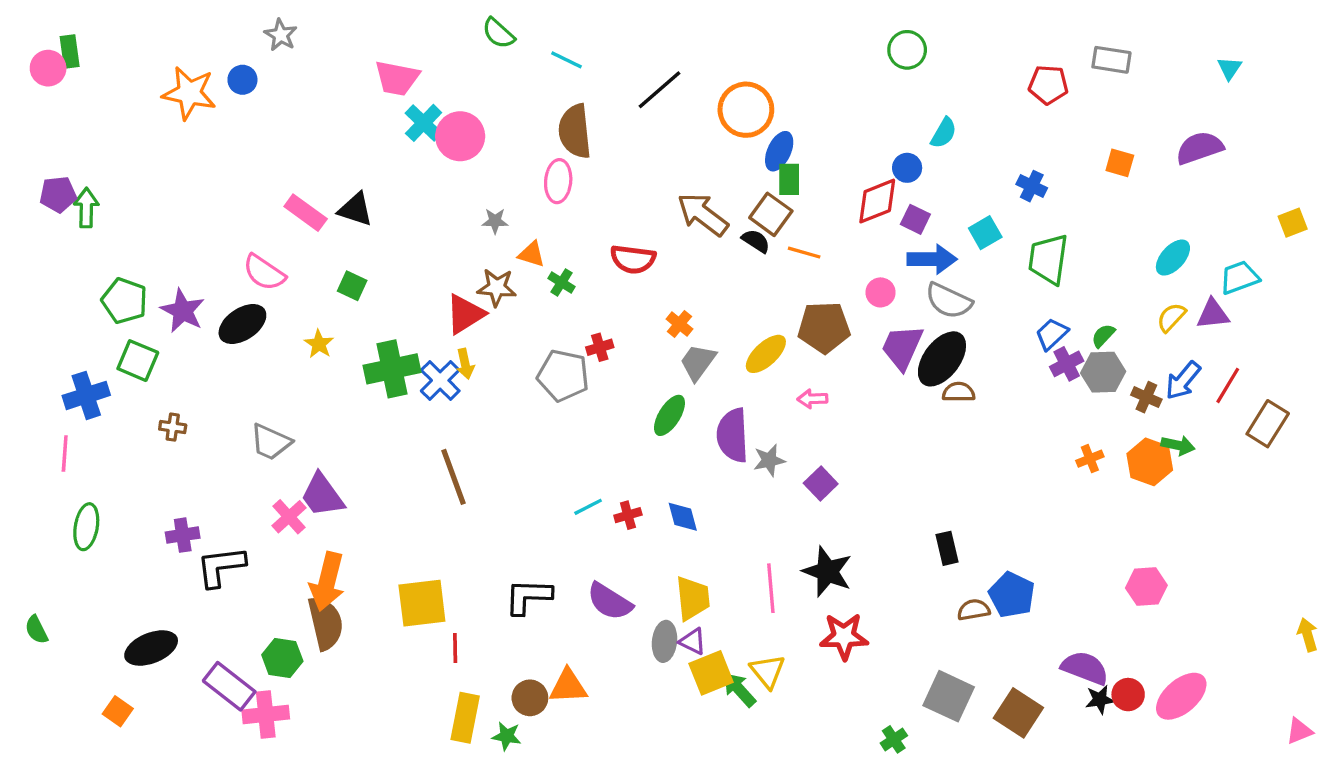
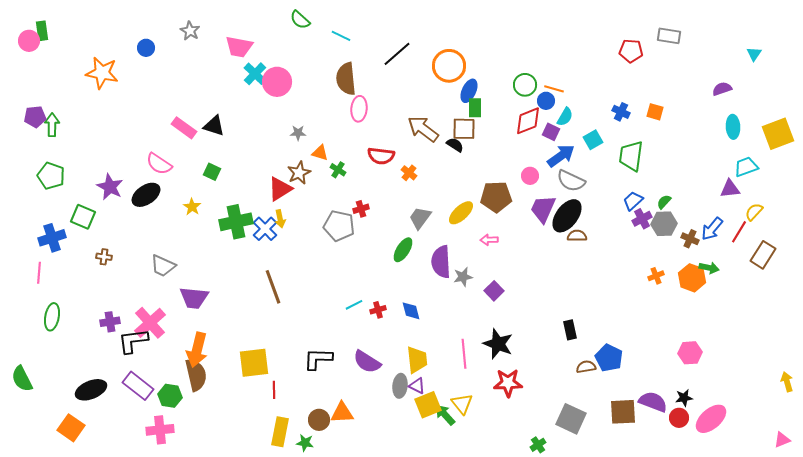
gray star: (281, 35) -> (190, 31), moved
green circle: (907, 50) -> (525, 85), moved
cyan triangle: (1229, 68) -> (754, 54), moved
orange star: (189, 93) -> (102, 73), moved
cyan semicircle: (944, 133) -> (565, 117), moved
purple semicircle: (1200, 148) -> (722, 89), size x0.7
orange square: (1120, 163) -> (655, 112), moved
pink ellipse: (558, 181) -> (359, 109), moved
brown square: (771, 214) -> (464, 129), turned -35
yellow square: (1293, 223) -> (778, 134), size x1.8
orange line: (804, 253) -> (554, 89), moved
cyan ellipse: (1173, 258) -> (733, 127), moved, turned -45
blue arrow: (932, 259) -> (561, 156), turned -36
brown star: (497, 287) -> (299, 173), turned -30
green pentagon: (124, 301) -> (51, 176), moved
yellow semicircle: (1171, 317) -> (754, 212), moved
orange cross: (679, 324) -> (409, 173), moved
purple trapezoid: (322, 495) -> (194, 298), turned -48
pink cross: (289, 517) -> (150, 323), moved, size x1.5
green semicircle: (36, 630) -> (22, 379), size x1.5
purple rectangle: (229, 686) -> (138, 386), moved
black star: (1100, 700) -> (684, 398), moved
orange square: (118, 711) -> (71, 428), size x1.5
brown square: (1018, 713) -> (623, 412), moved, turned -36

